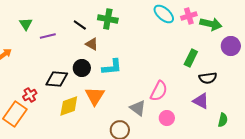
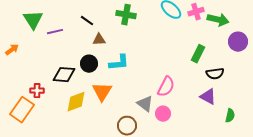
green cross: (108, 19) -> (126, 15), moved
green triangle: (26, 24) -> (33, 20), size x1.5
brown triangle: (92, 44) -> (99, 40), turned -32
red cross: (30, 95) -> (37, 91), turned 32
pink circle: (167, 118) -> (163, 114), moved

